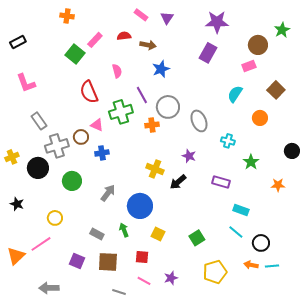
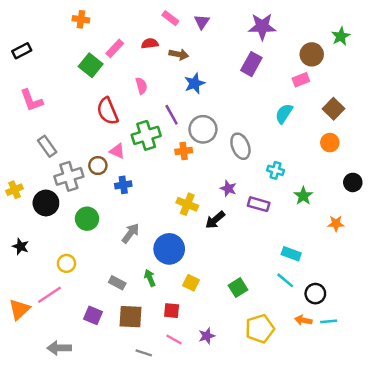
orange circle: (260, 118) -> (330, 143), moved
purple rectangle: (221, 182) -> (259, 204), moved

